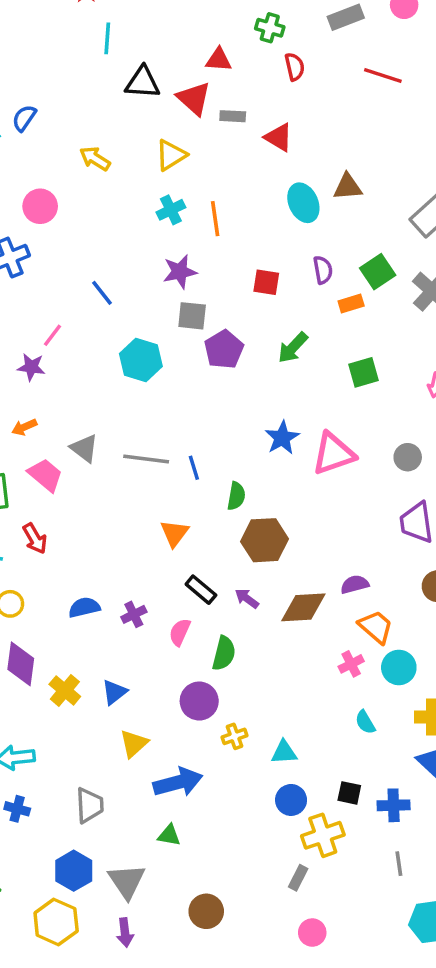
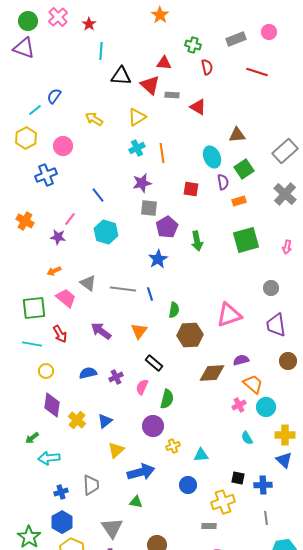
cyan ellipse: (303, 203) -> (212, 157), moved
green square: (378, 272) -> (244, 169), moved
green arrow: (293, 348) -> (197, 241), moved, turned -54
cyan hexagon: (141, 360) -> (106, 232), moved
green square: (363, 372) -> (246, 240), size x1.5
blue star: (282, 438) -> (158, 259), moved
pink triangle: (333, 454) -> (229, 315), moved
purple arrow: (247, 599) -> (101, 331), moved, size x1.5
blue circle: (291, 800) -> (188, 485), moved
blue cross: (17, 809) -> (61, 492), moved, turned -32
blue hexagon: (74, 871) -> (62, 522), moved
gray rectangle: (298, 878) -> (209, 526), turned 64

